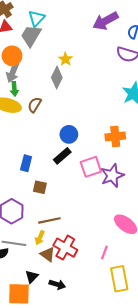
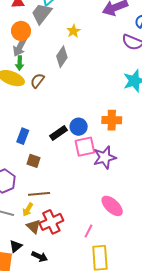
yellow star: (65, 59) -> (73, 31), moved
blue circle: (69, 134) -> (79, 127), moved
red cross: (65, 248) -> (51, 222), turned 30

